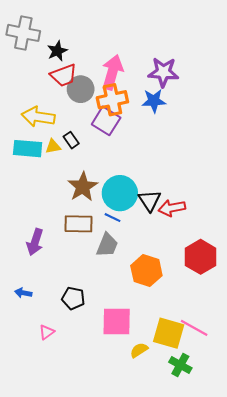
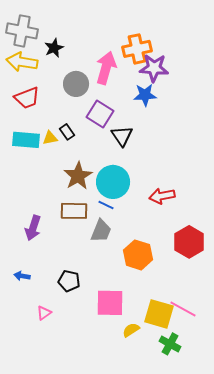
red trapezoid: (64, 75) -> (27, 98), moved
orange cross: (112, 100) -> (137, 49), moved
yellow arrow: (38, 117) -> (22, 62), moved
black triangle: (150, 201) -> (122, 136), moved

